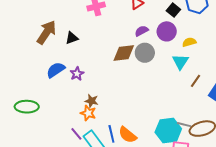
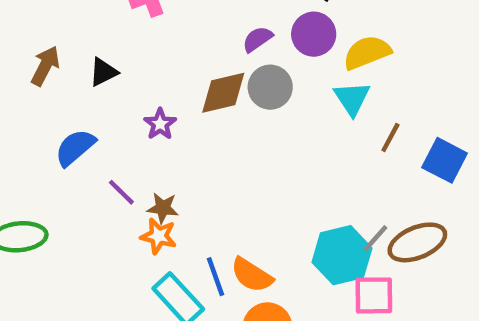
brown arrow: (46, 32) -> (45, 66), size x0.7
yellow semicircle: (189, 42) -> (367, 52), size x1.5
purple star: (77, 74) -> (160, 124), moved
gray line: (184, 125) -> (376, 238), turned -56
purple line: (76, 134) -> (121, 192), moved

